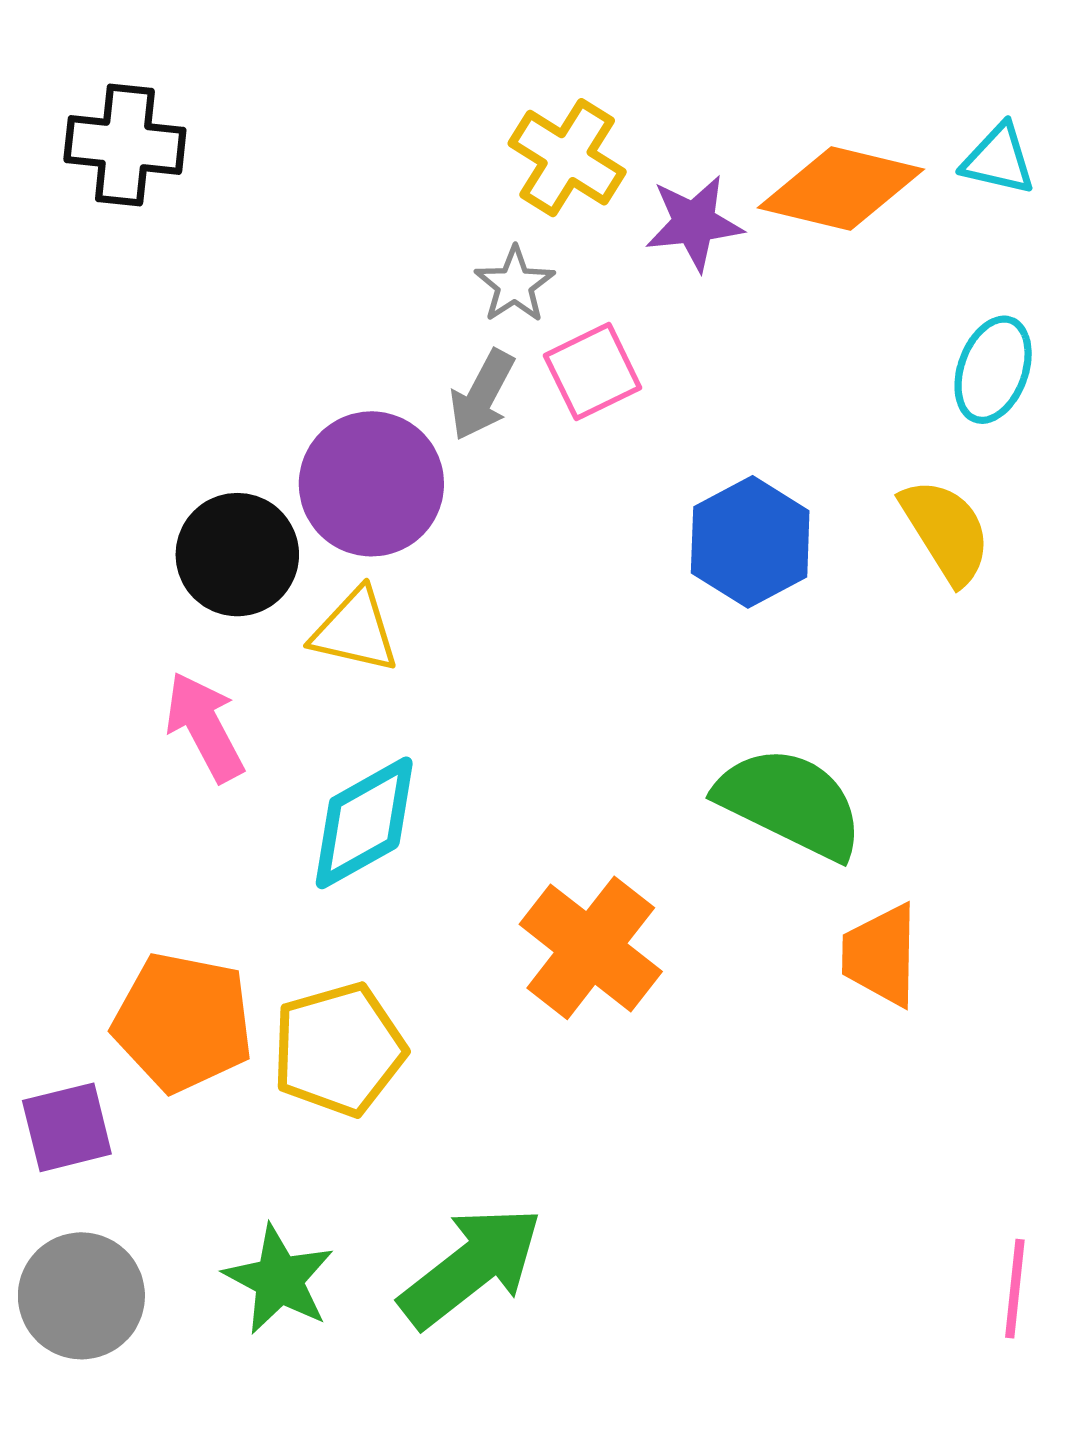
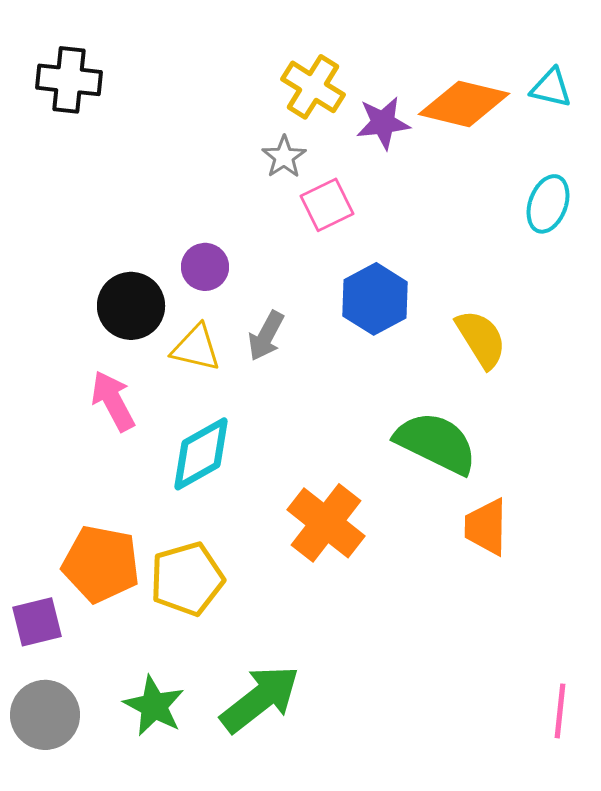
gray arrow: (482, 395) -> (266, 336), moved
purple circle: (371, 484) -> (205, 267), size x0.6
yellow semicircle: (946, 531) -> (481, 339), moved
blue hexagon: (750, 542) -> (375, 299), moved

